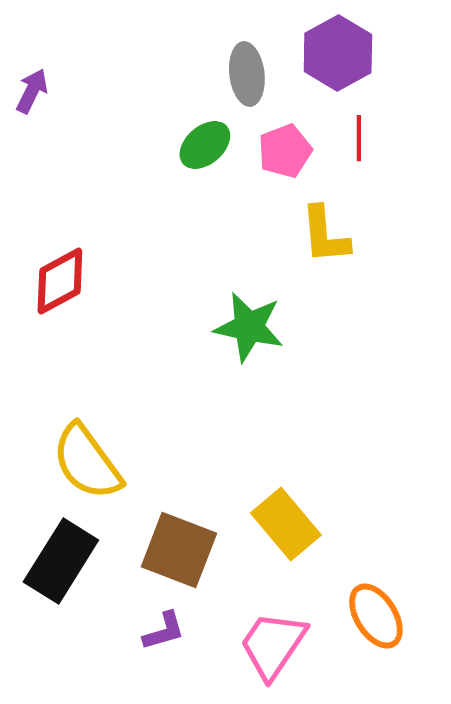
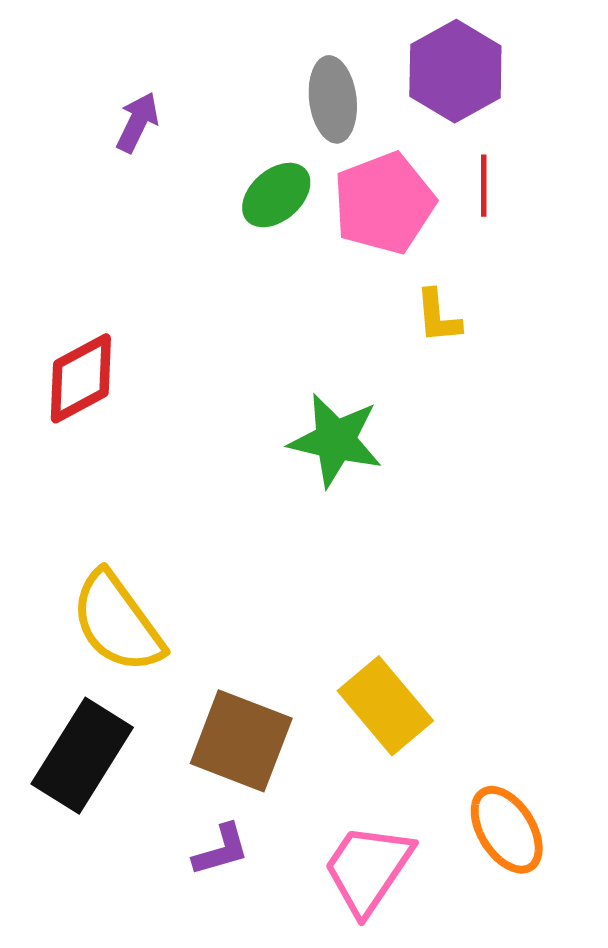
purple arrow: (32, 91) -> (137, 122), moved
pink pentagon: (285, 151) -> (384, 203), size x1.4
yellow L-shape: (325, 235) -> (438, 316), size x0.7

